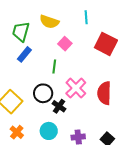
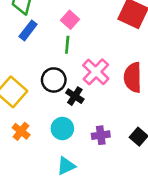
pink square: (65, 44) -> (70, 20), moved

